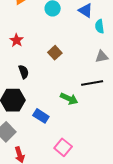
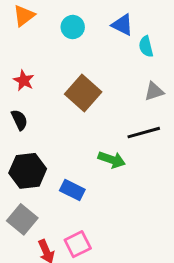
brown square: (55, 53) -> (83, 93), size x1.6
black semicircle: (24, 72) -> (19, 120), moved
pink square: (63, 147) -> (78, 244), moved, turned 30

